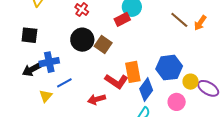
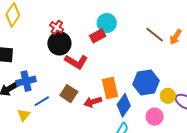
black circle: (82, 40) -> (59, 43), moved
brown square: (103, 45) -> (69, 94), moved
red L-shape: (116, 81) -> (76, 62), moved
red arrow: (97, 99) -> (93, 102), moved

